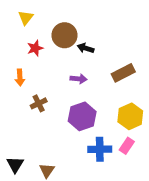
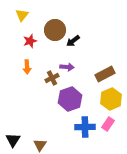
black arrow: (86, 48) -> (73, 41), turned -56
brown rectangle: (123, 73) -> (105, 74), moved
orange arrow: (20, 78) -> (27, 67), moved
brown cross: (39, 103) -> (52, 78), moved

